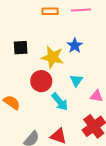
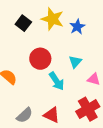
black square: (21, 48) -> (23, 23), turned 35
yellow star: (52, 57) -> (52, 19), moved

